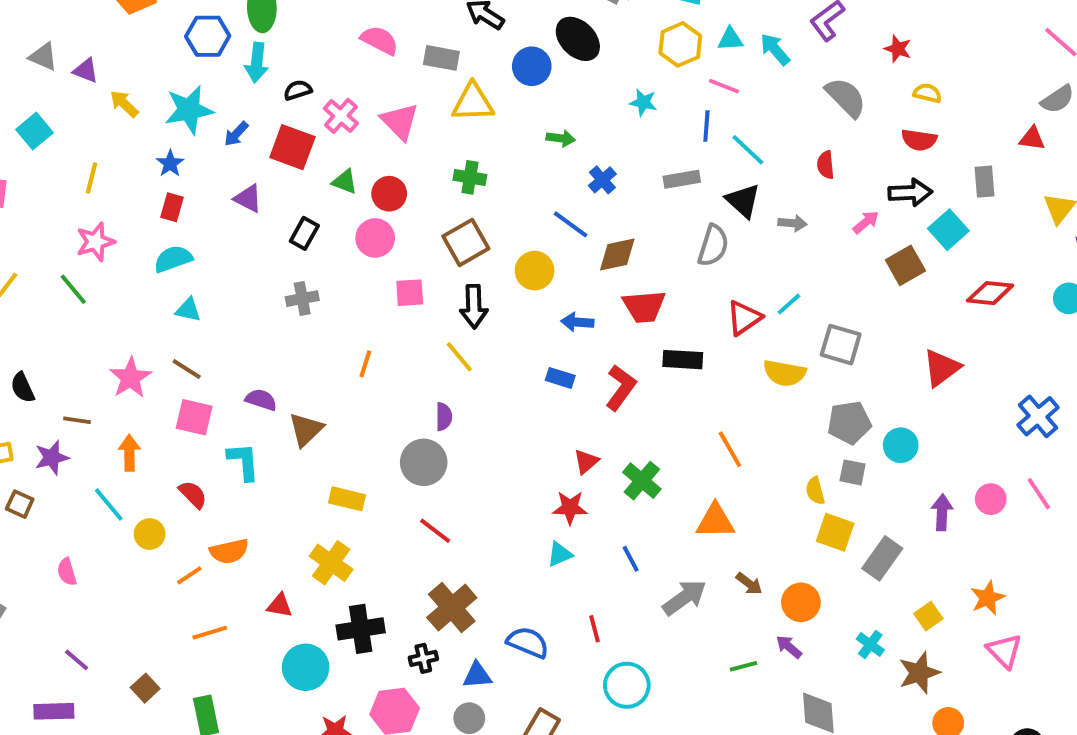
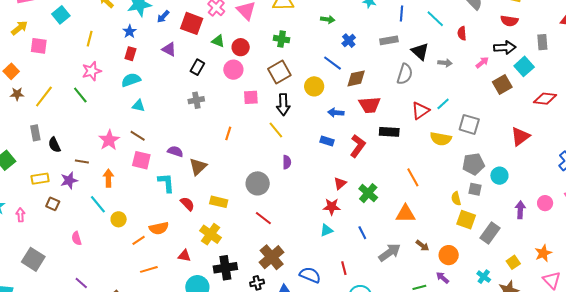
cyan line: (748, 150) -> (435, 19), moved
purple semicircle: (444, 417) -> (287, 162), moved
red semicircle: (193, 494) -> (187, 204), moved

